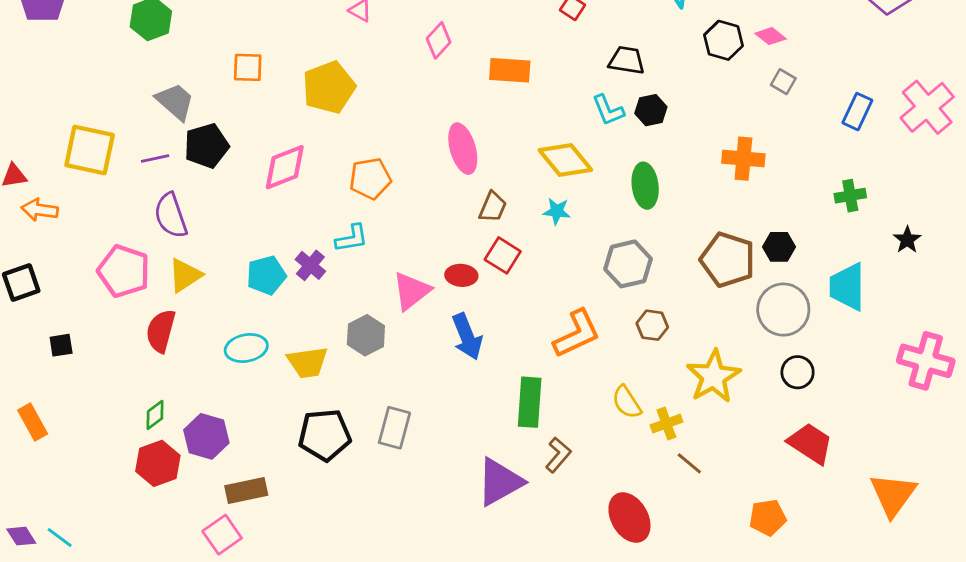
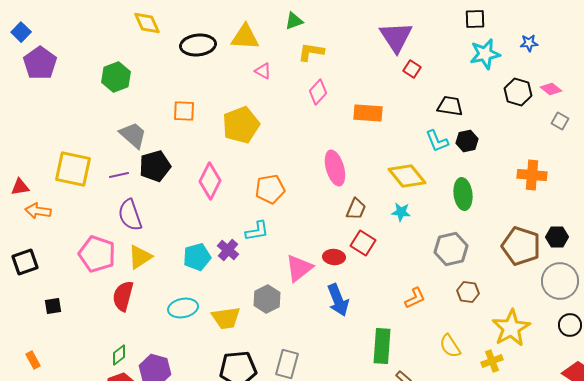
pink diamond: (285, 167) -> (210, 181), turned -42
orange L-shape: (577, 334) -> (415, 298), size x0.6
orange rectangle: (33, 422) -> (33, 360), size x0.7
yellow cross: (666, 424) -> (492, 361), moved

